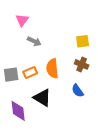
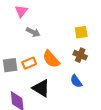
orange semicircle: (52, 68) -> (51, 59), turned -36

